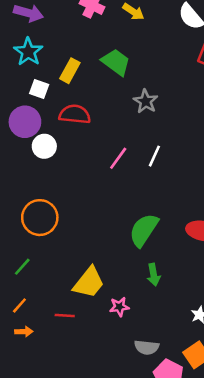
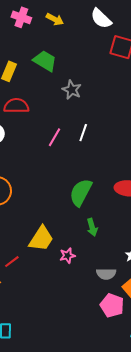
red line: (65, 316) -> (12, 262), moved, turned -35
gray semicircle: (147, 347) -> (106, 274), moved

